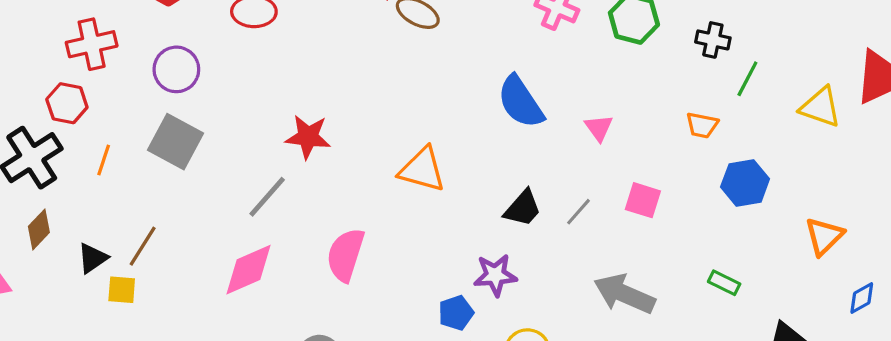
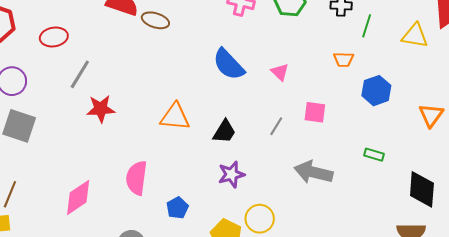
gray line: (267, 197) -> (80, 74), moved
black trapezoid: (523, 208) -> (224, 132), moved
blue pentagon: (456, 313) -> (177, 208), moved

